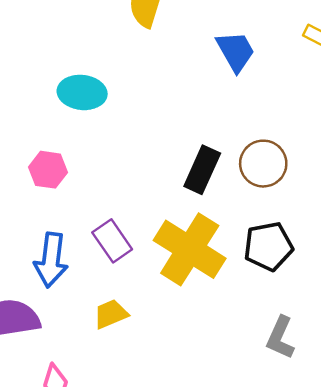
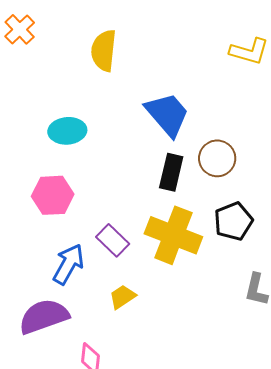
blue trapezoid: (236, 51) -> (167, 114), moved, size x1.4
pink hexagon: (48, 170) -> (53, 195), size x1.4
blue arrow: (51, 260) -> (68, 264), turned -147

